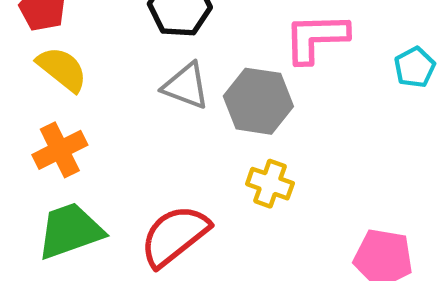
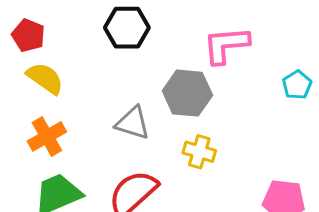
cyan pentagon: (415, 67) -> (297, 85), moved
gray triangle: (186, 86) -> (133, 123), moved

